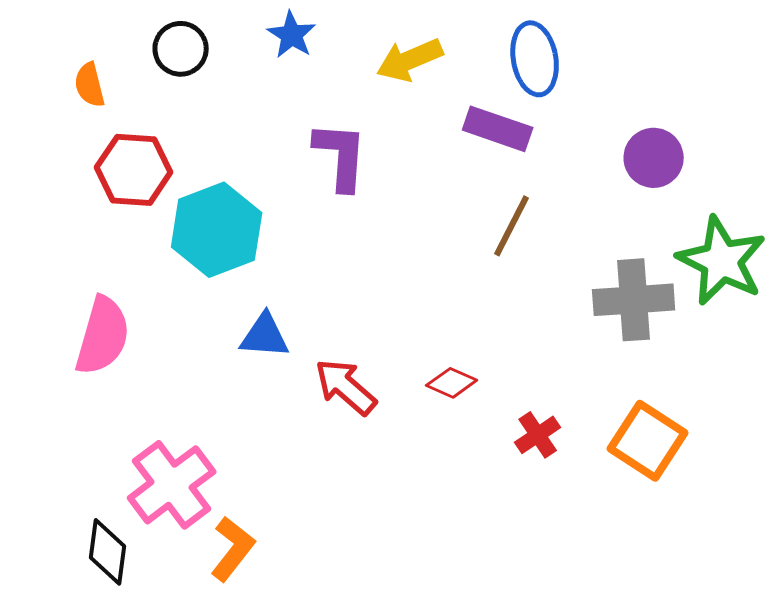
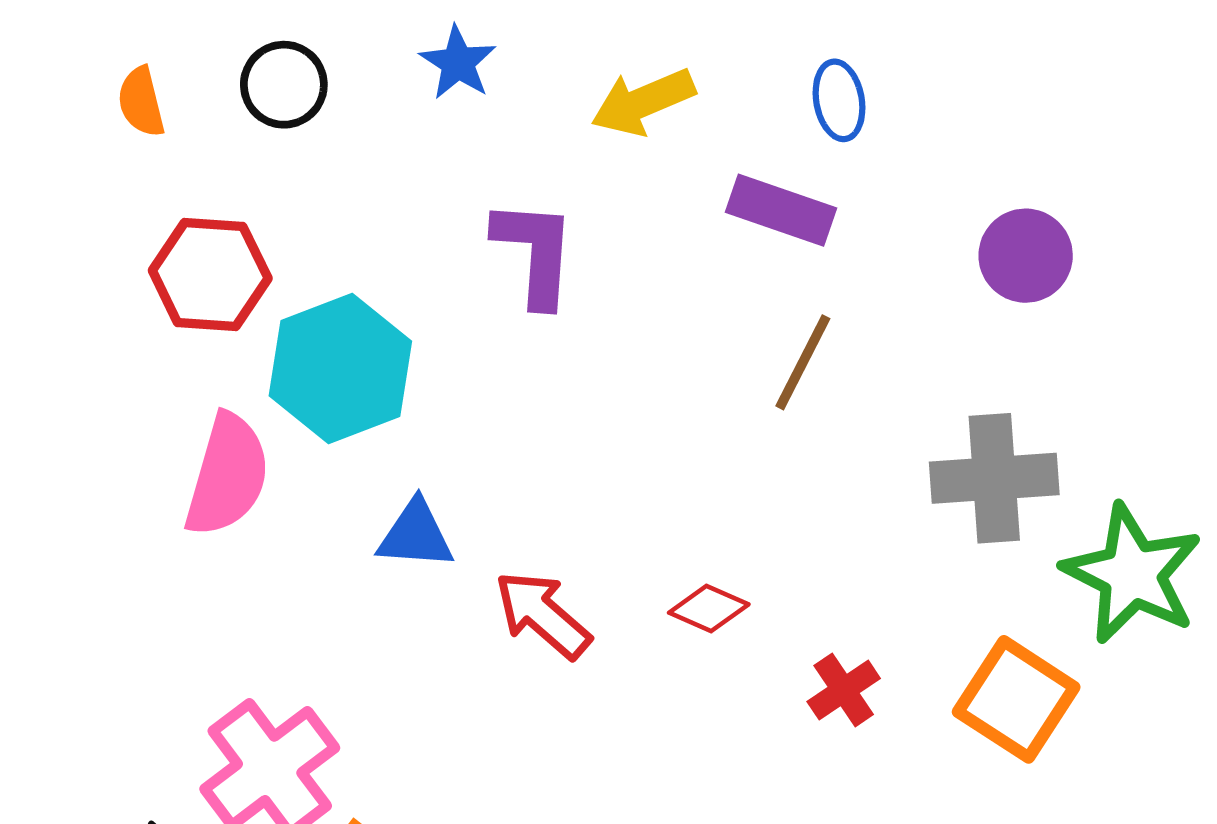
blue ellipse: (535, 59) -> (839, 100), size x0.7
orange semicircle: (90, 85) -> (141, 102), moved
green star: (722, 261) -> (1132, 574), moved
pink semicircle: (103, 336) -> (227, 475), moved

